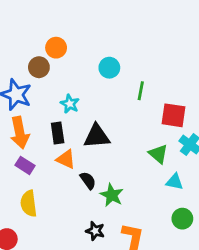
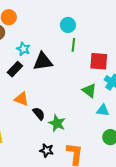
cyan circle: (109, 68) -> (68, 25), moved
cyan star: (70, 104) -> (23, 49), moved
black rectangle: (58, 133) -> (15, 69), moved, turned 56
black triangle: (97, 136) -> (43, 62), moved

